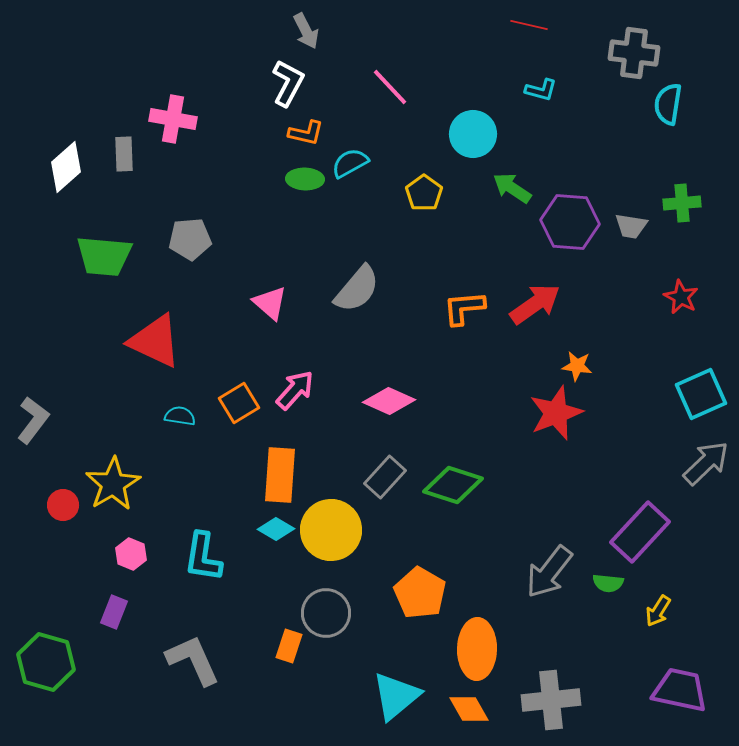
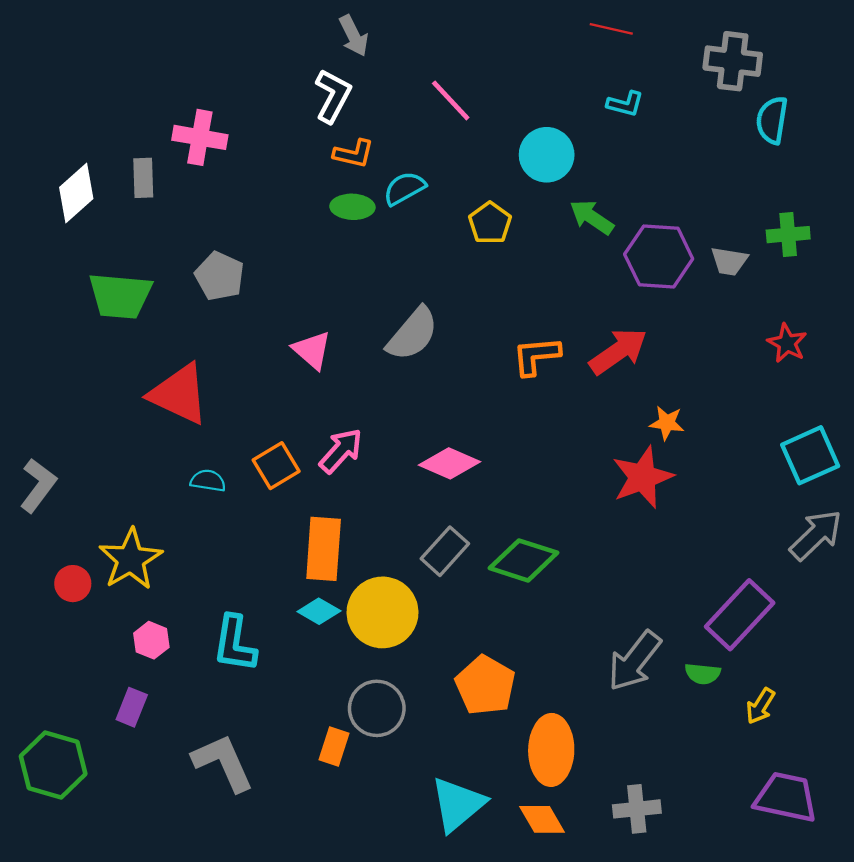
gray pentagon: (190, 239) -> (220, 276), turned 30
gray cross: (551, 700) -> (637, 809), size x0.7

